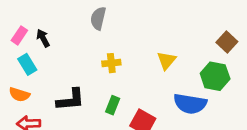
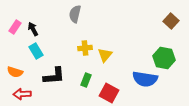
brown square: (227, 42) -> (171, 21), moved
yellow triangle: (166, 60) -> (105, 55), moved
cyan rectangle: (27, 64) -> (36, 51), moved

